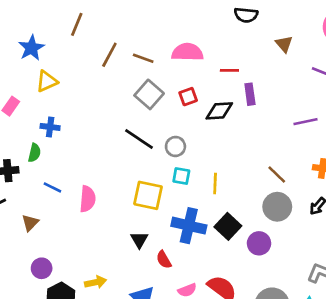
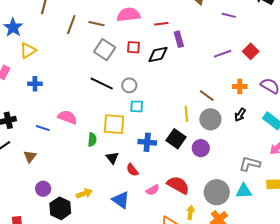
red square: (188, 97) -> (134, 47), turned 32
green semicircle: (34, 153) -> (92, 140), moved
yellow line: (215, 184) -> (186, 114), moved
pink semicircle: (88, 199) -> (67, 117), moved, turned -66
blue cross: (189, 226) -> (147, 142), size x0.7

